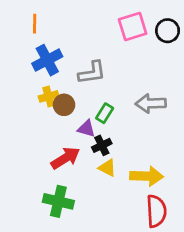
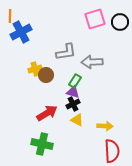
orange line: (35, 24) -> (10, 16), moved
blue cross: (47, 60) -> (21, 32), moved
gray arrow: (151, 103) -> (92, 62), moved
purple triangle: (86, 129) -> (73, 92), moved
yellow arrow: (147, 176) -> (105, 126), size x0.7

